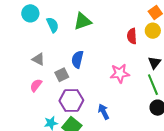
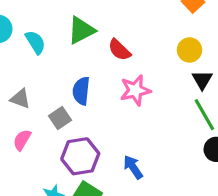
yellow circle: (153, 31) -> (190, 50), moved
red semicircle: (132, 36) -> (119, 50), moved, turned -35
pink star: (120, 73) -> (135, 90), moved

